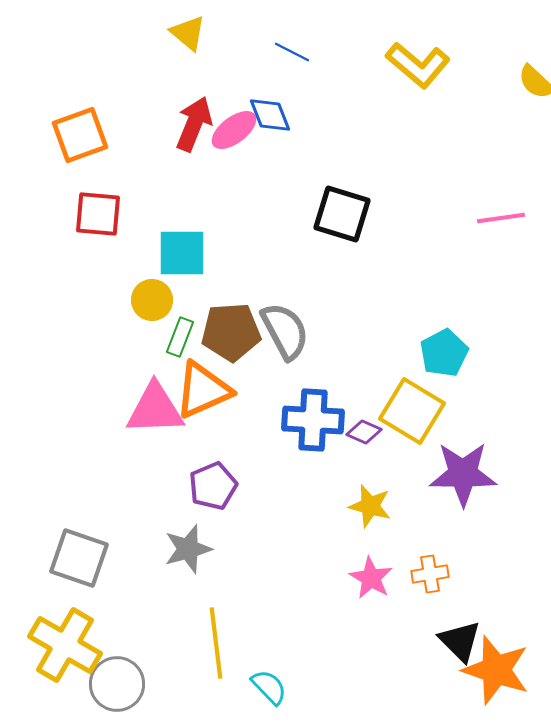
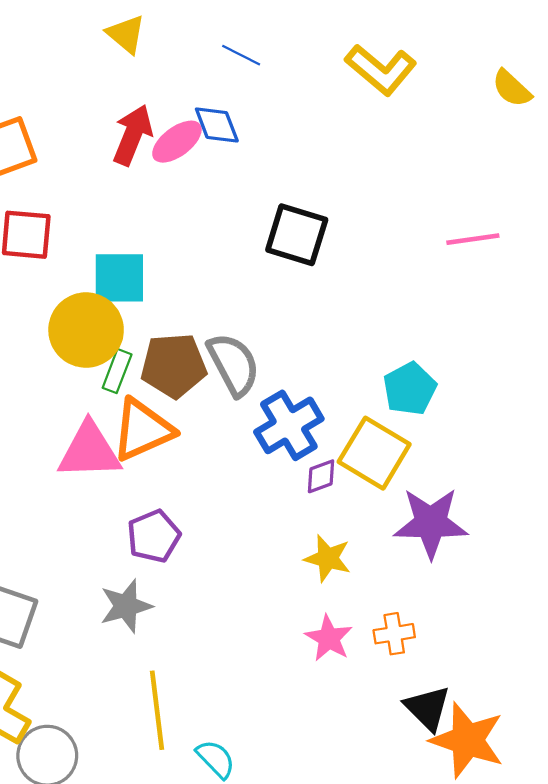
yellow circle: (152, 300) -> (86, 330), size x1.6
blue cross: (313, 420) -> (289, 425), moved, turned -34
purple diamond: (364, 432) -> (321, 476), turned -44

